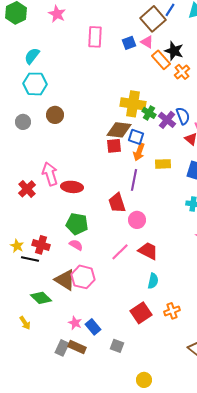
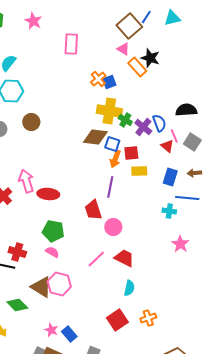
blue square: (129, 43) -> (109, 82), moved
orange cross: (182, 72) -> (98, 79), moved
red square: (114, 146) -> (131, 153), moved

